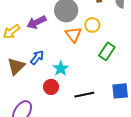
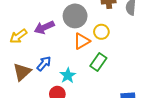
orange triangle: (73, 35) -> (82, 41), turned 36
green rectangle: (107, 51) -> (98, 62), moved

